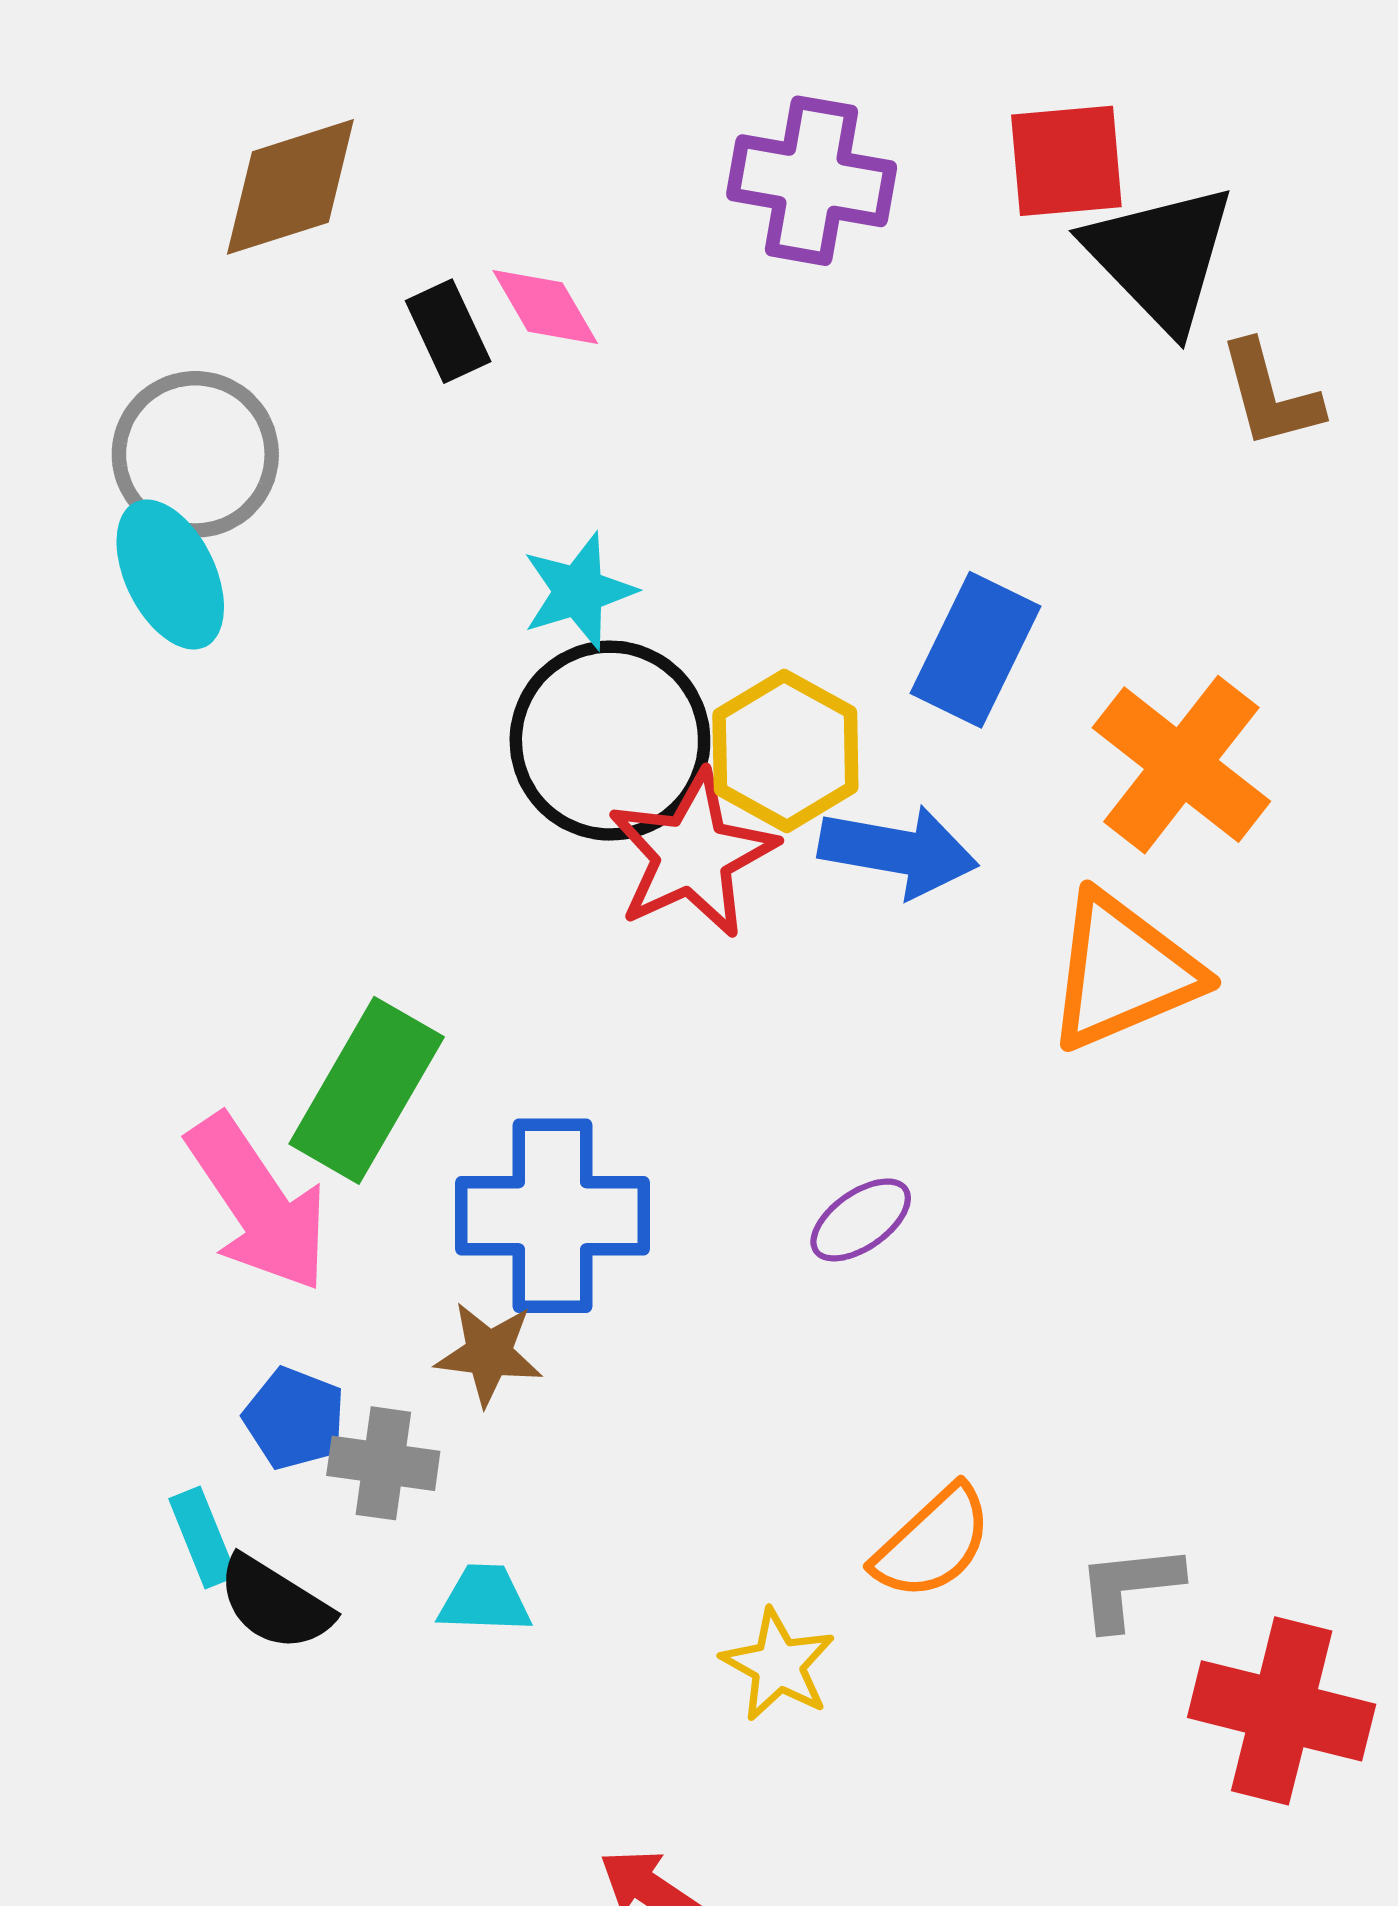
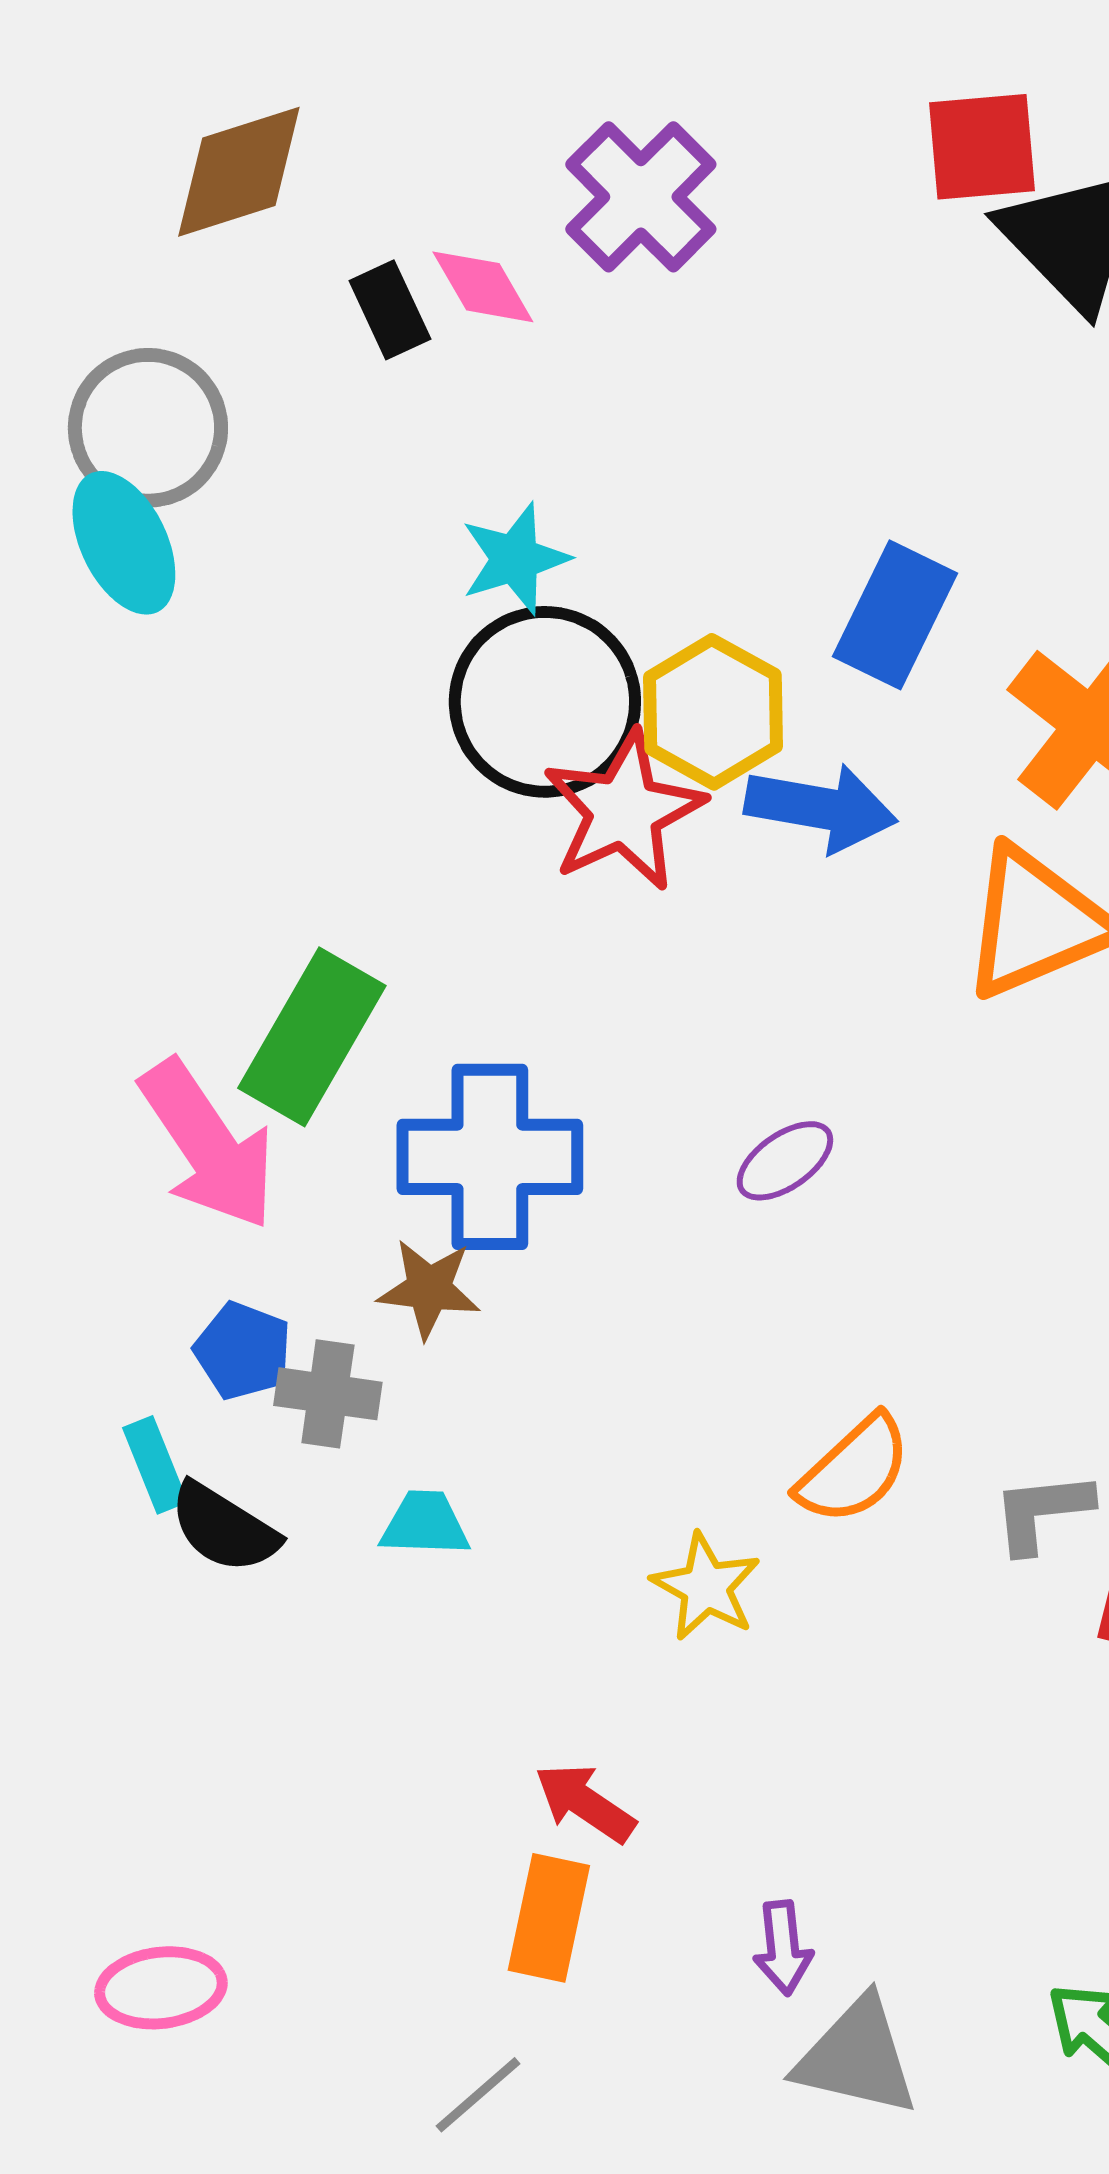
purple cross: (812, 181) -> (641, 197), moved, turned 35

